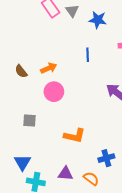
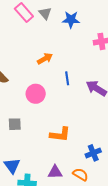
blue line: (88, 55) -> (67, 78), moved
orange arrow: (49, 68) -> (45, 59), moved

